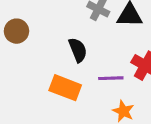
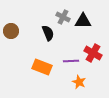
black semicircle: (78, 50) -> (48, 33), moved

